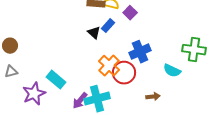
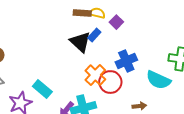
black triangle: (94, 33) -> (80, 42), size x1.6
cyan semicircle: (172, 71) -> (158, 80), size x1.4

